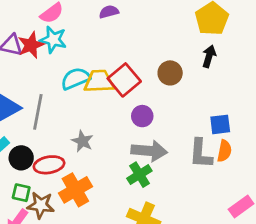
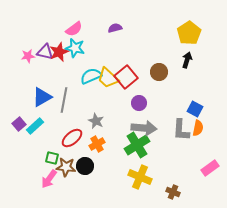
yellow trapezoid: (99, 81) -> (108, 78), turned -135
blue square: (220, 124) -> (195, 109), turned 35
black circle: (21, 158) -> (85, 166), moved
red ellipse: (49, 165) -> (72, 138), turned -30
green cross: (139, 175) -> (137, 145), size x1.4
orange cross: (75, 190) -> (97, 144), moved, size x0.7

